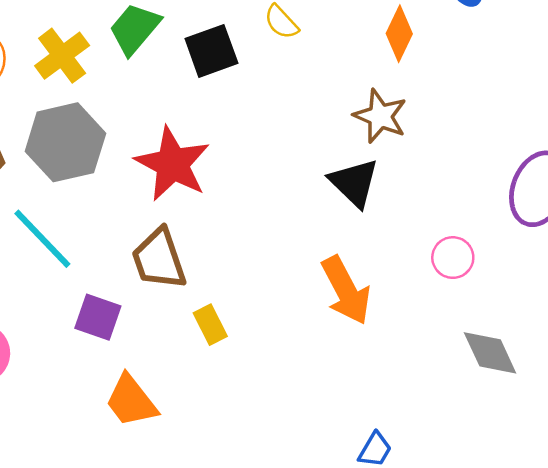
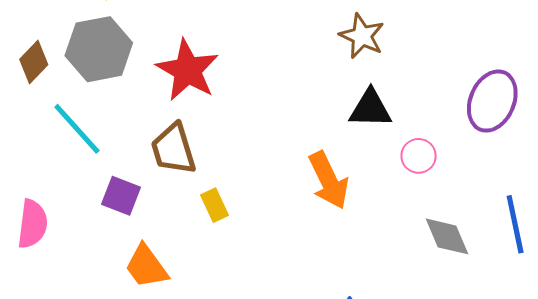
black triangle: (354, 183) -> (370, 109), moved, turned -45

